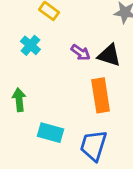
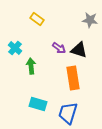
cyan cross: (30, 45) -> (15, 48), moved
green arrow: (19, 100) -> (31, 66), moved

